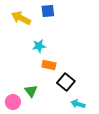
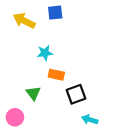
black square: (66, 82) -> (76, 94), turned 30
green triangle: (31, 91) -> (33, 93), moved

